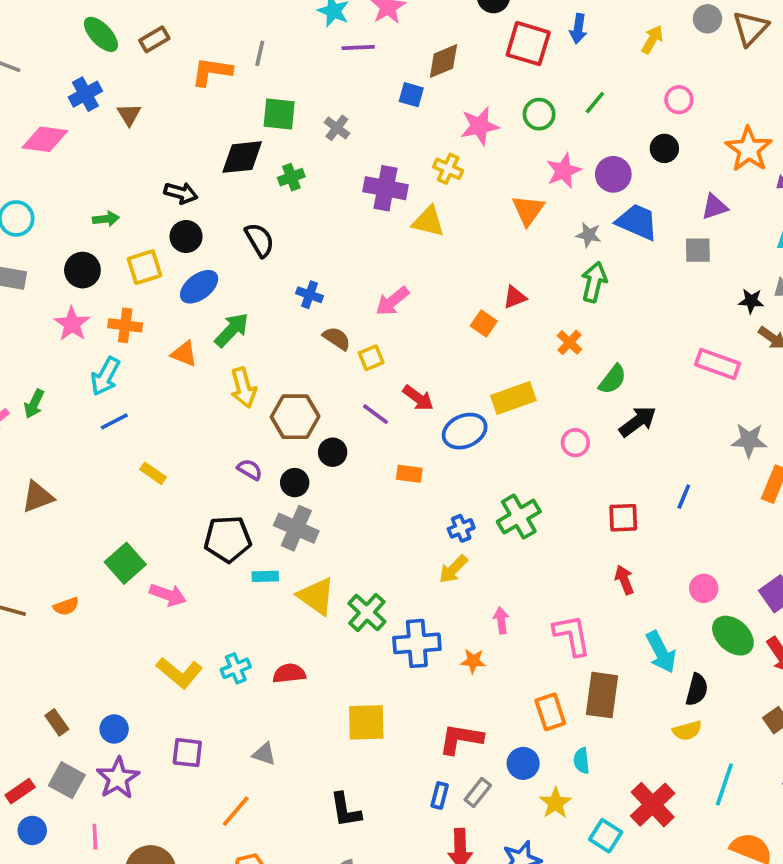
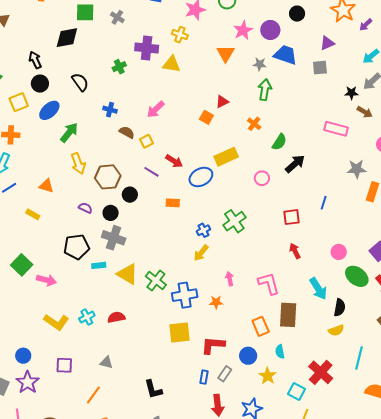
green cross: (291, 177) -> (119, 67), moved
black arrow: (181, 193) -> (35, 60), turned -126
orange triangle: (184, 354) -> (46, 186), moved
yellow square: (366, 722) -> (180, 332), moved

